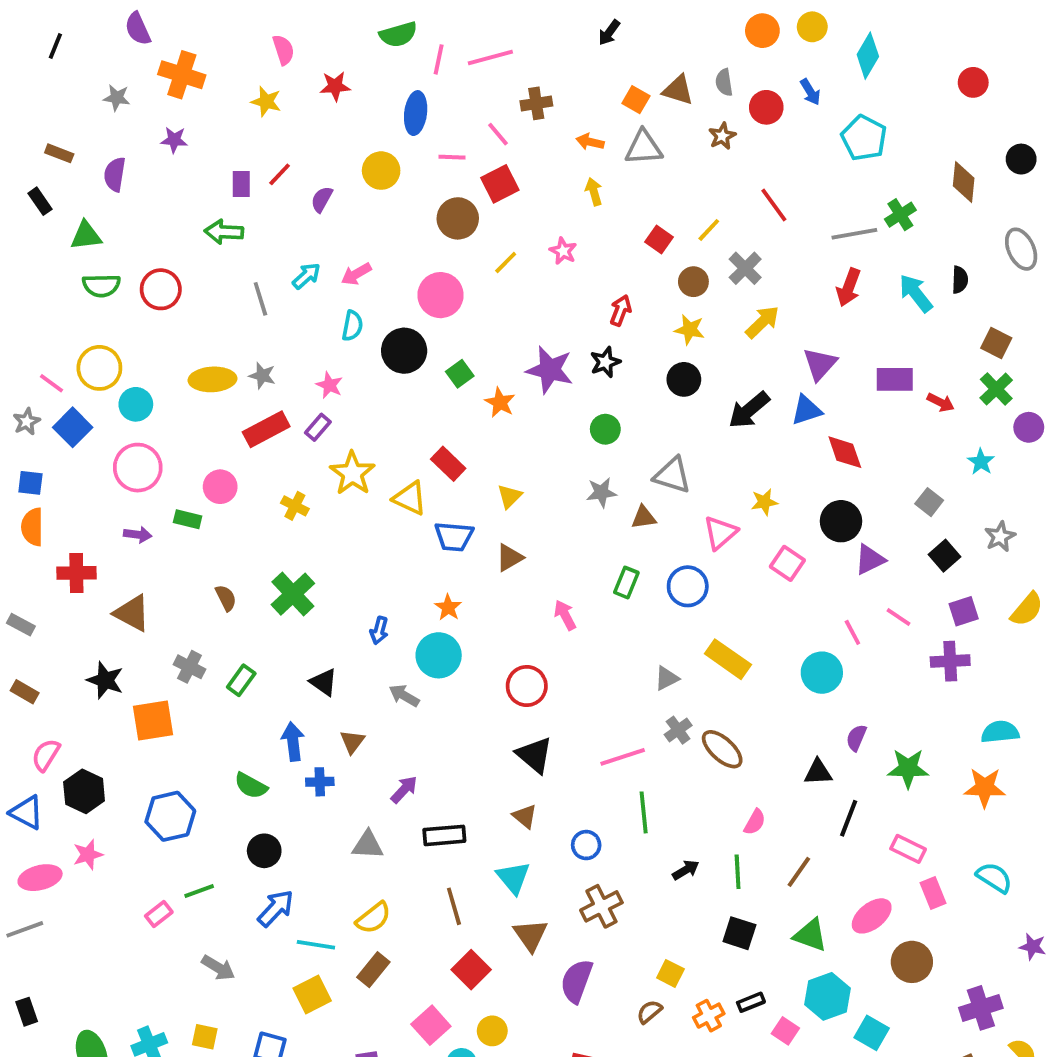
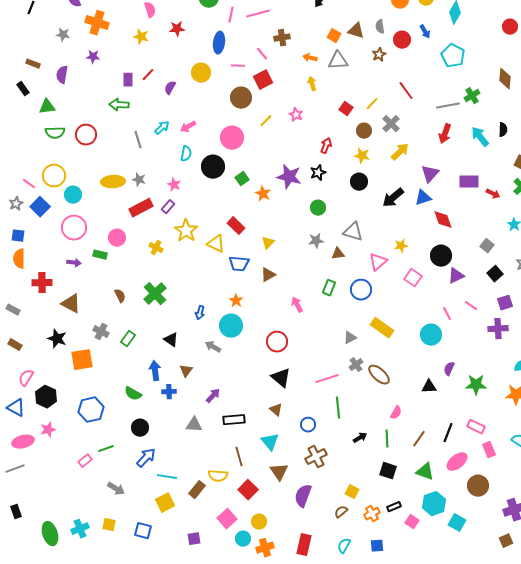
black line: (849, 818) -> (448, 433), moved
yellow semicircle: (373, 918) -> (218, 476), moved, turned 42

